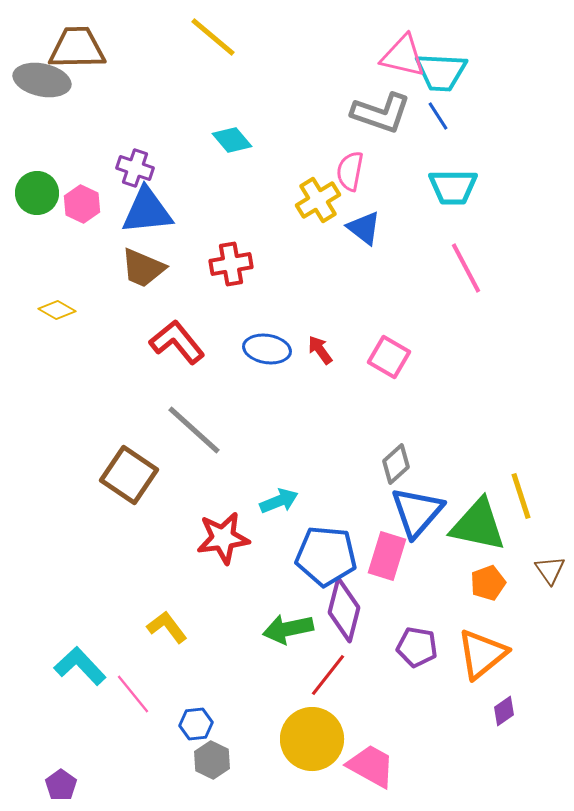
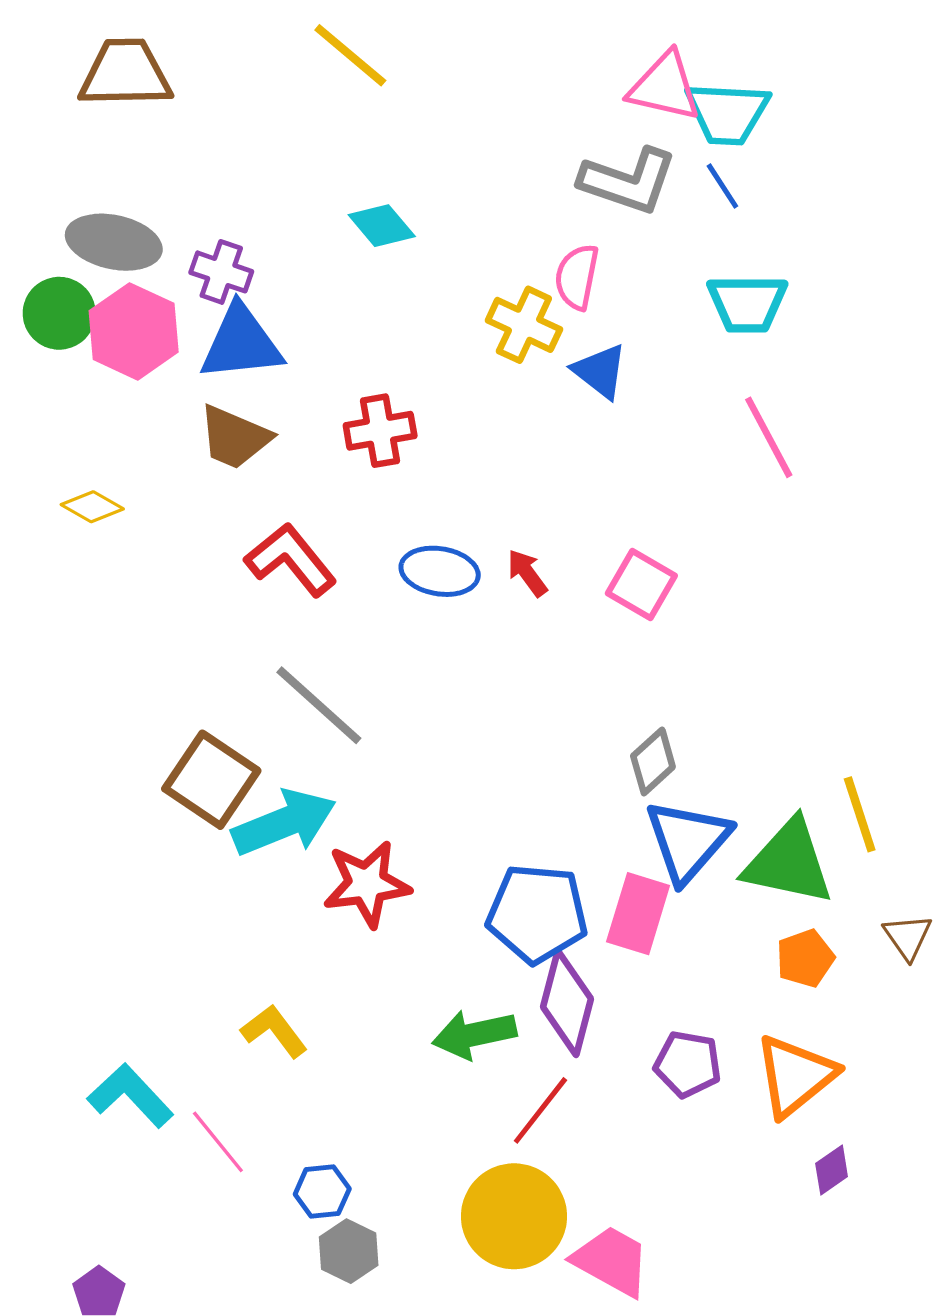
gray ellipse: (42, 80) -> (114, 242), moved
yellow cross: (318, 200) -> (524, 325), turned -33
pink hexagon: (82, 204) -> (134, 331), size x1.5
cyan arrow: (279, 501) -> (284, 823), moved, size x1.6

